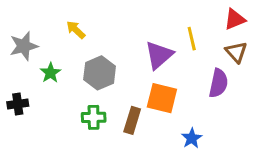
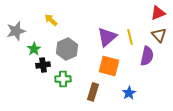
yellow line: (192, 39) -> (130, 37), moved
black cross: (18, 104) -> (43, 65), moved
brown rectangle: (132, 120) -> (93, 92), moved

